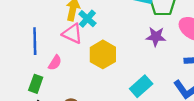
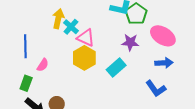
pink triangle: (72, 34) -> (86, 38), moved
cyan rectangle: (141, 86) -> (116, 67), moved

